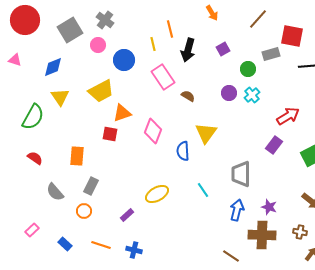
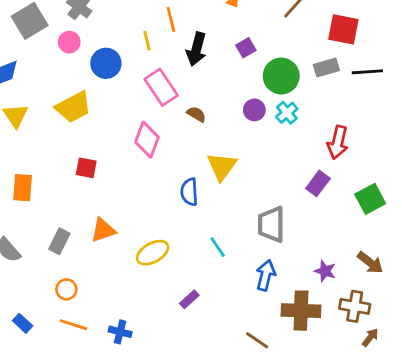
gray rectangle: (271, 54) -> (326, 68), moved
green circle: (248, 69) -> (281, 76), size x1.6
orange triangle: (122, 113) -> (103, 230), moved
red arrow: (288, 116) -> (338, 142), turned 135
pink diamond: (153, 131) -> (147, 140), moved
orange rectangle: (77, 156) -> (23, 188), moved
purple star: (269, 207) -> (325, 271), moved
orange circle: (84, 211) -> (66, 289), moved
purple rectangle: (127, 215) -> (189, 299), moved
brown cross: (300, 232) -> (355, 306), size x1.5

